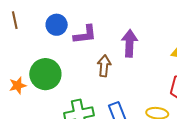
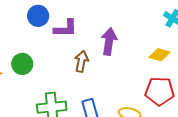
green circle: (45, 74) -> (22, 64), size x0.7

